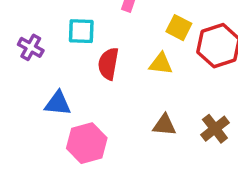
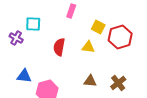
cyan square: (81, 31) -> (33, 24), moved
blue triangle: (58, 103) -> (24, 76), moved

